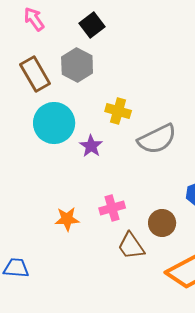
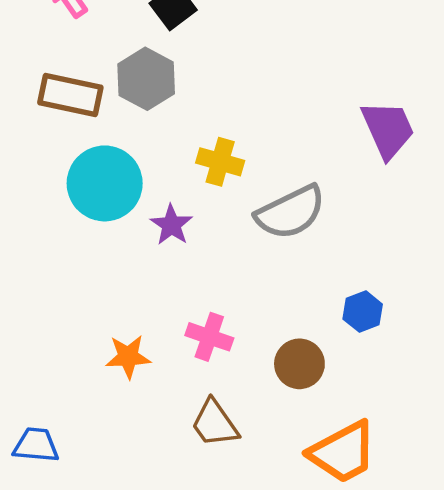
brown rectangle: (35, 74) -> (70, 95), turned -48
pink cross: (112, 208) -> (209, 337), turned 35
brown trapezoid: (131, 246) -> (215, 423), moved

